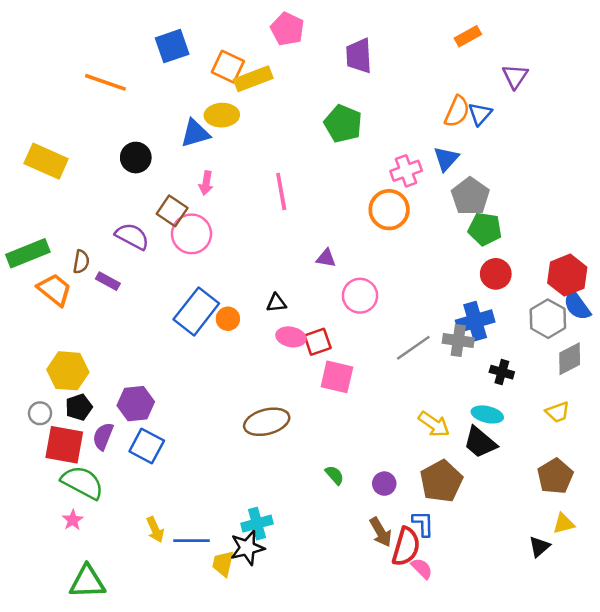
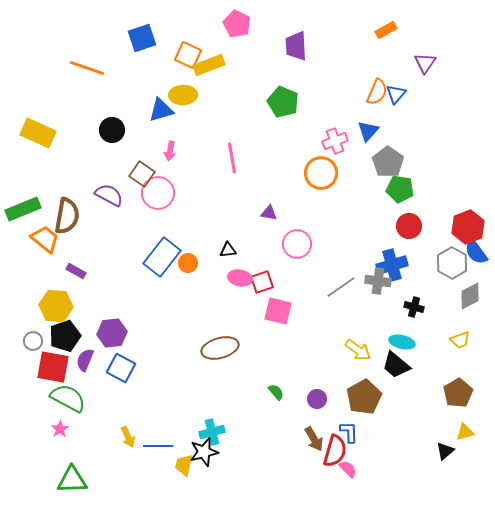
brown semicircle: (81, 262) -> (67, 216), size x1.8
purple rectangle: (108, 281) -> (76, 271), moved
black pentagon: (79, 407) -> (65, 336), size x1.4

